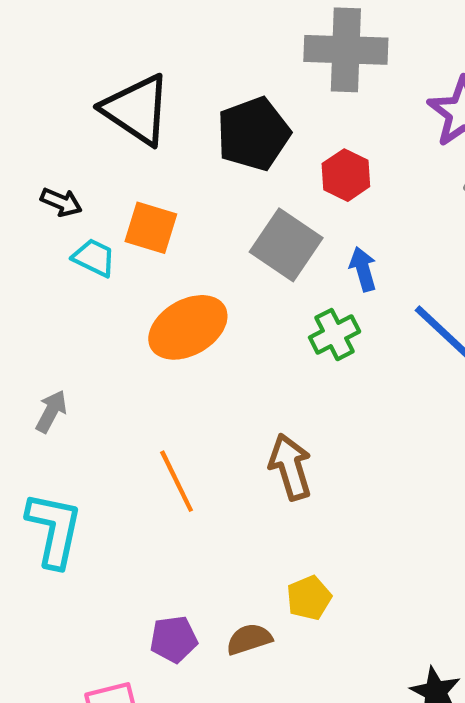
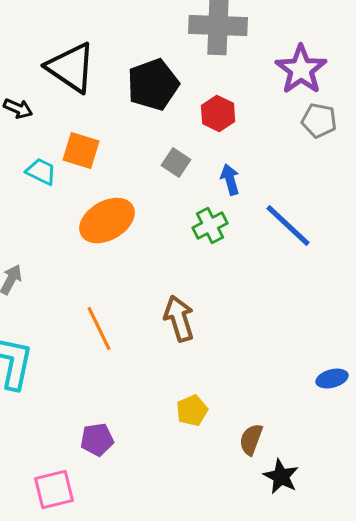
black arrow: (61, 202) -> (18, 109), moved
gray square: (286, 245) -> (176, 163), size x0.6
brown semicircle: (249, 639) -> (251, 440), moved, turned -52

